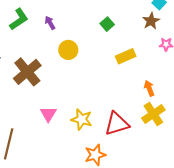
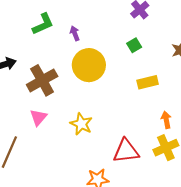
yellow circle: (68, 50) -> (89, 65), size x1.6
pink triangle: (48, 114) -> (38, 117), moved
yellow star: (82, 119) -> (81, 124), moved

